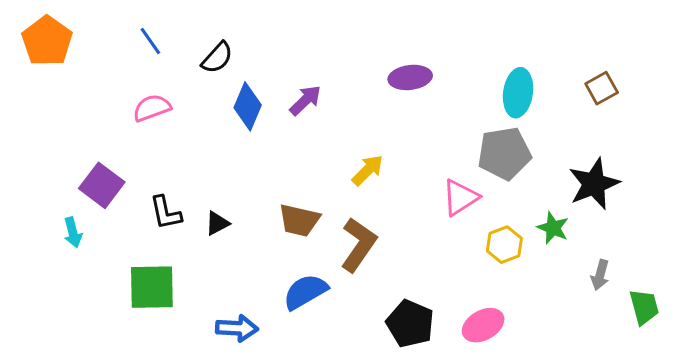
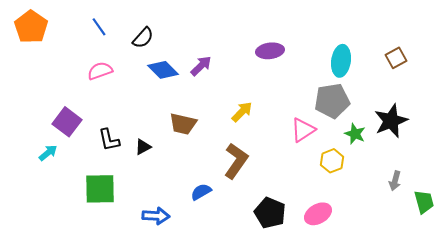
blue diamond: (248, 106) -> (163, 70), turned -68
brown trapezoid: (299, 220) -> (183, 124), moved
green star: (553, 228) -> (355, 134), moved
cyan arrow: (73, 232) -> (48, 153), turned -114
blue semicircle: (305, 292) -> (201, 192), size x0.7

